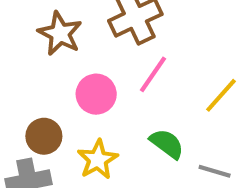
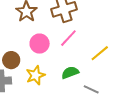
green semicircle: (167, 144) -> (70, 73), turned -66

